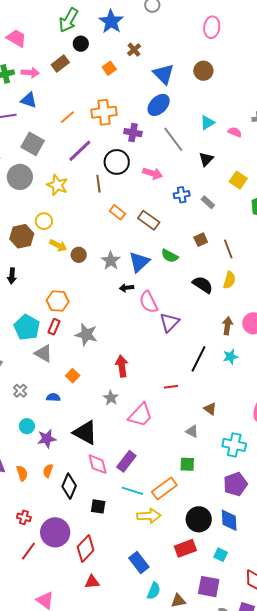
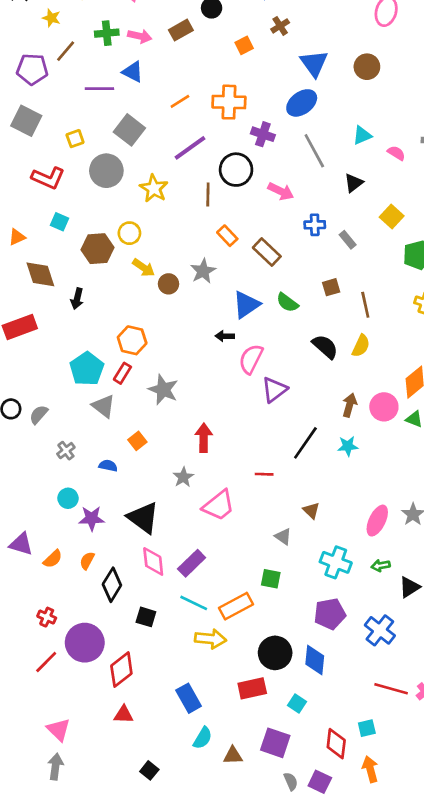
gray star: (111, 261) -> (203, 271), moved
pink semicircle: (149, 302) -> (251, 359), turned 45
orange semicircle: (22, 473) -> (53, 559), turned 56

